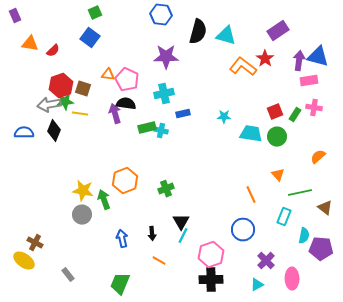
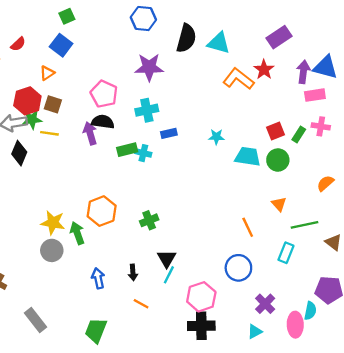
red semicircle: (53, 51) -> (18, 44), moved
orange triangle: (108, 75) -> (47, 73), moved, turned -40
cyan semicircle: (304, 236) -> (310, 311), moved
gray rectangle: (68, 275) -> (36, 320), size x1.5

